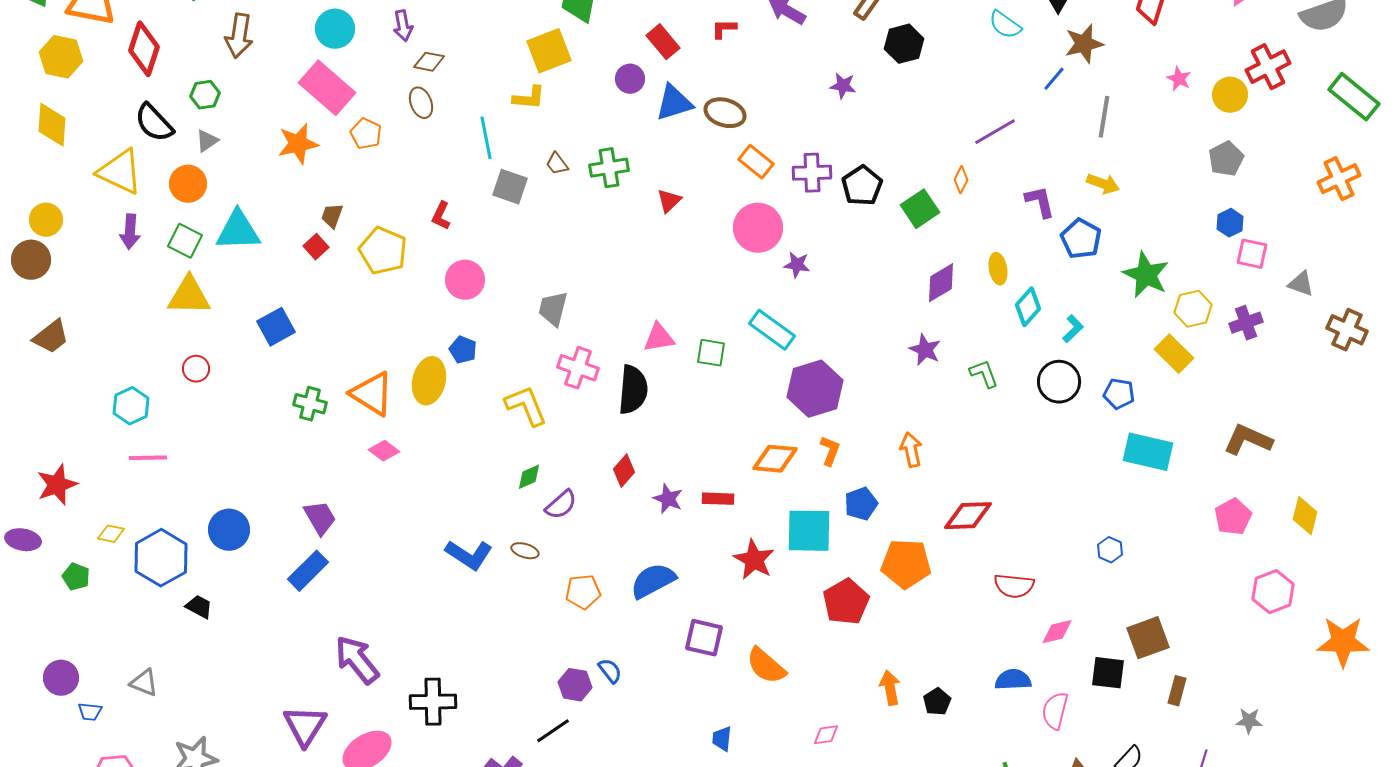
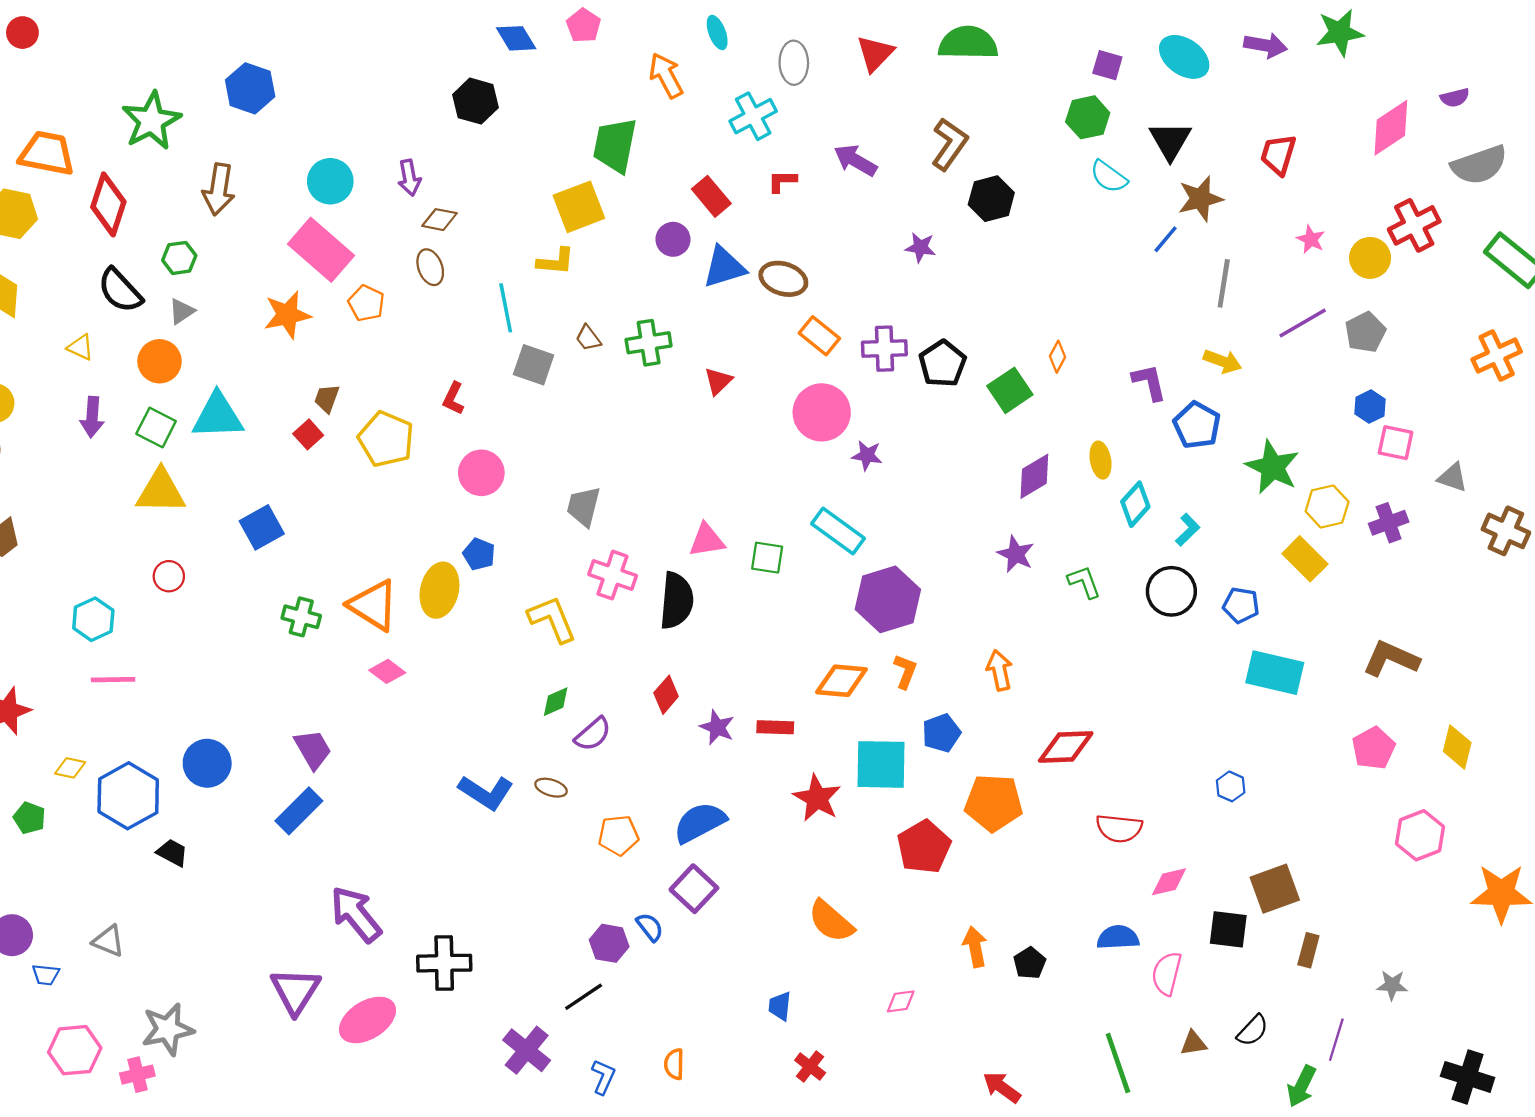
purple line: (995, 132) -> (1303, 323), moved
yellow triangle: (120, 172) -> (81, 347), size x0.5
purple square: (704, 638) -> (694, 889), moved, turned 30

